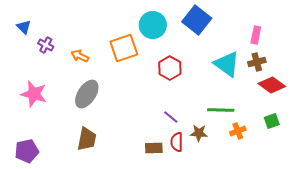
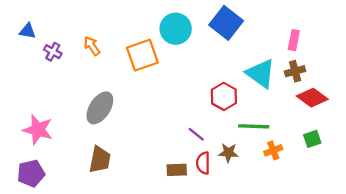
blue triangle: (24, 27) -> (28, 31), turned -35
orange arrow: (80, 56) -> (92, 46), moved, turned 30
red hexagon: (170, 68) -> (224, 96), moved
pink star: (34, 94) -> (38, 130), moved

